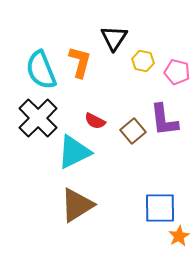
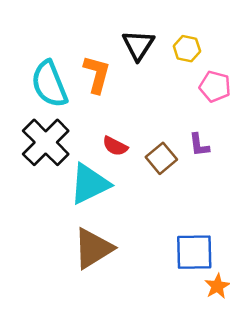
yellow hexagon: (143, 61) -> (187, 49), moved
purple L-shape: (164, 120) -> (199, 145), size x0.6

